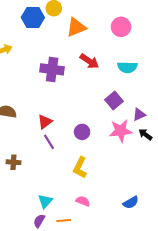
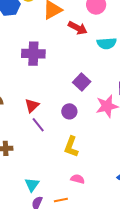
red arrow: (89, 61) -> (78, 28), moved
purple square: (114, 101) -> (82, 82), moved
cyan triangle: (45, 201) -> (32, 185), moved

